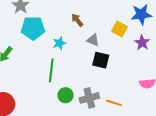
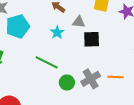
cyan star: (59, 43) -> (57, 32), moved
green line: (51, 70) -> (47, 62), turned -55

